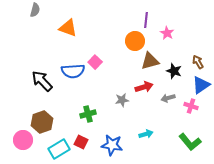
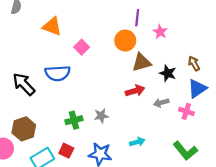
pink square: (95, 62) -> (82, 47), moved
gray star: (122, 100) -> (101, 116), moved

